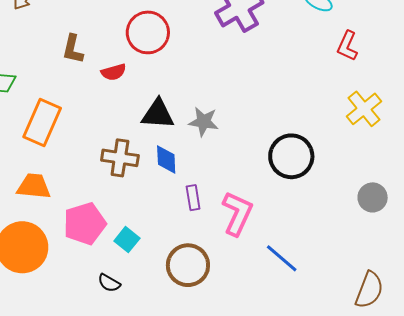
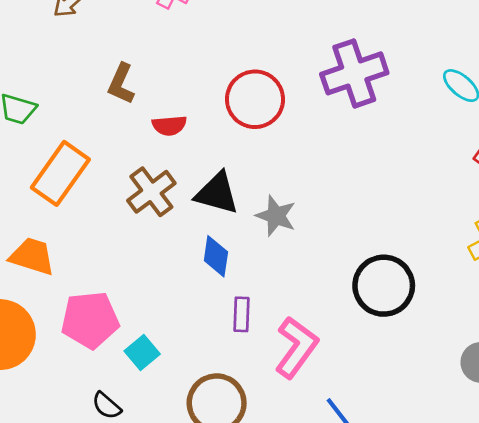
red circle: (148, 32) -> (255, 99), moved
brown cross: (120, 158) -> (151, 192), moved, turned 33

